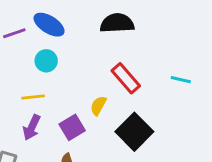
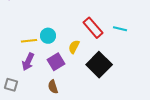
cyan circle: (46, 61) -> (48, 36), moved
cyan line: (181, 80) -> (120, 29), moved

